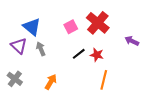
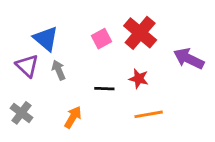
purple arrow: (132, 41) -> (189, 59), size x1.5
black line: (79, 54) -> (104, 89), moved, turned 40
orange line: (104, 80) -> (149, 114), turned 66

